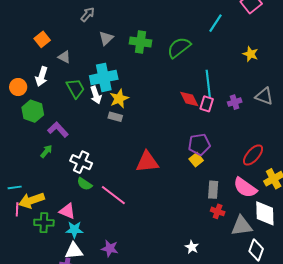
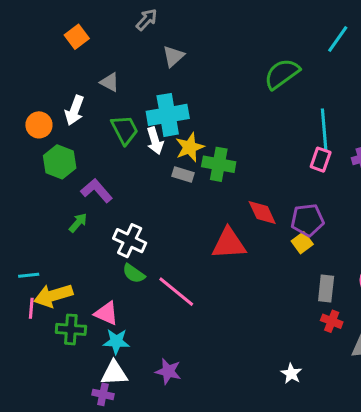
orange square: (42, 39) -> (77, 37), moved
green cross: (140, 42) -> (219, 164), moved
red diamond: (189, 99) -> (262, 212), moved

